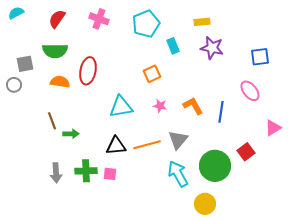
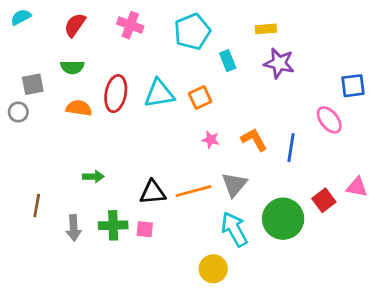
green semicircle: (55, 51) -> (72, 67), size x0.7
blue square: (260, 57) -> (353, 86), moved
cyan triangle: (121, 107) -> (159, 94), moved
brown line: (52, 121) -> (37, 206), moved, turned 30
pink triangle: (273, 128) -> (357, 187), moved, turned 42
yellow circle: (205, 204) -> (213, 269), moved

